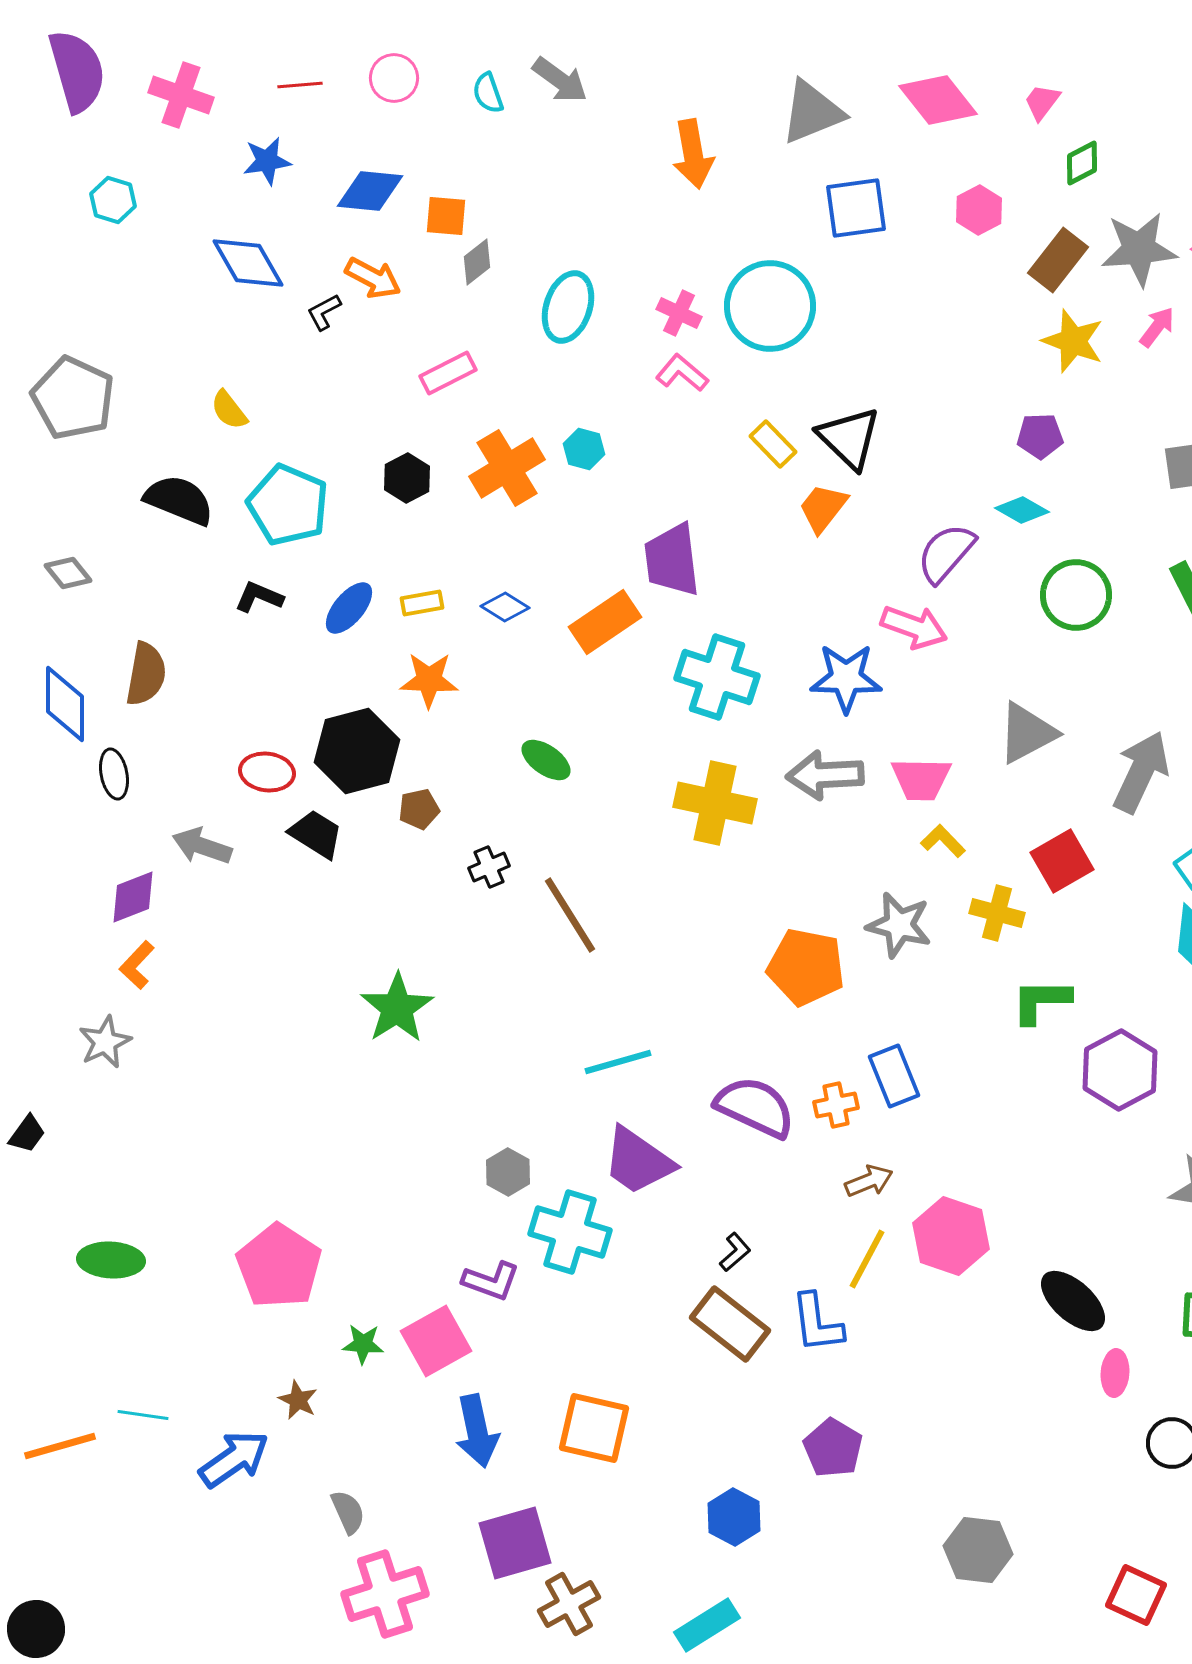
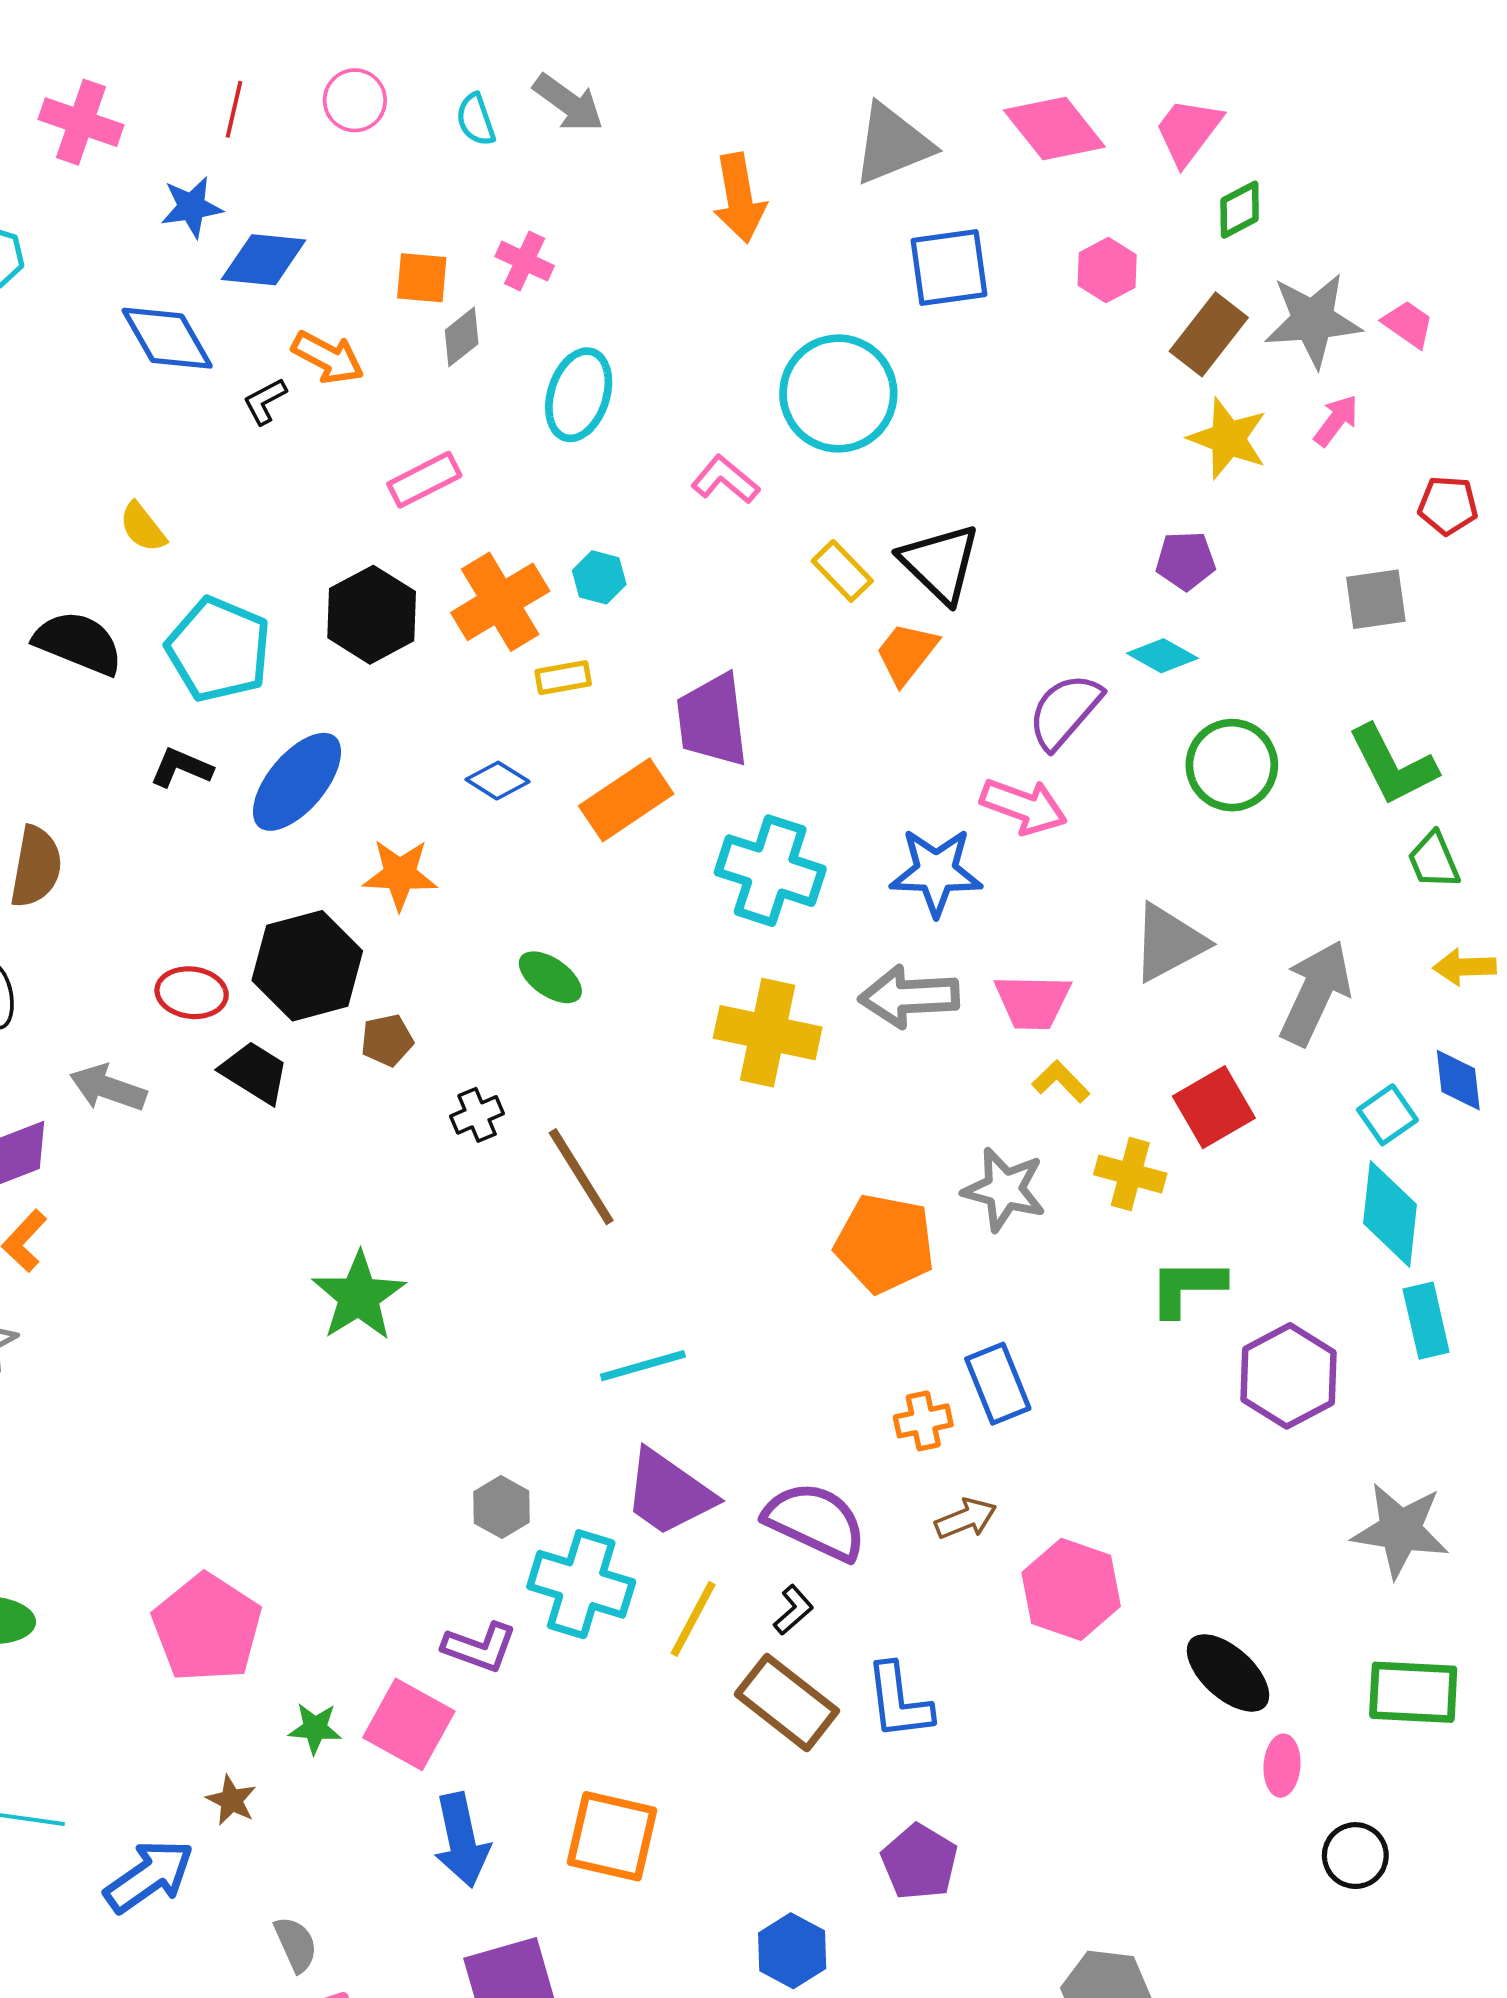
red line: (300, 85) -> (234, 109), turned -72
pink trapezoid: (1042, 102) -> (1188, 131), size x1.5
blue diamond: (370, 191) -> (264, 260), moved
pink cross: (679, 313) -> (525, 261), moved
black hexagon: (407, 478) -> (372, 615), size x1.5
yellow rectangle: (422, 603) -> (563, 678), moved
blue ellipse: (349, 608) -> (297, 782), size x1.5
purple semicircle: (755, 1107) -> (815, 1521), moved
yellow line: (867, 1259) -> (693, 1619), moved
pink square: (436, 1341) -> (409, 1724), turned -32

